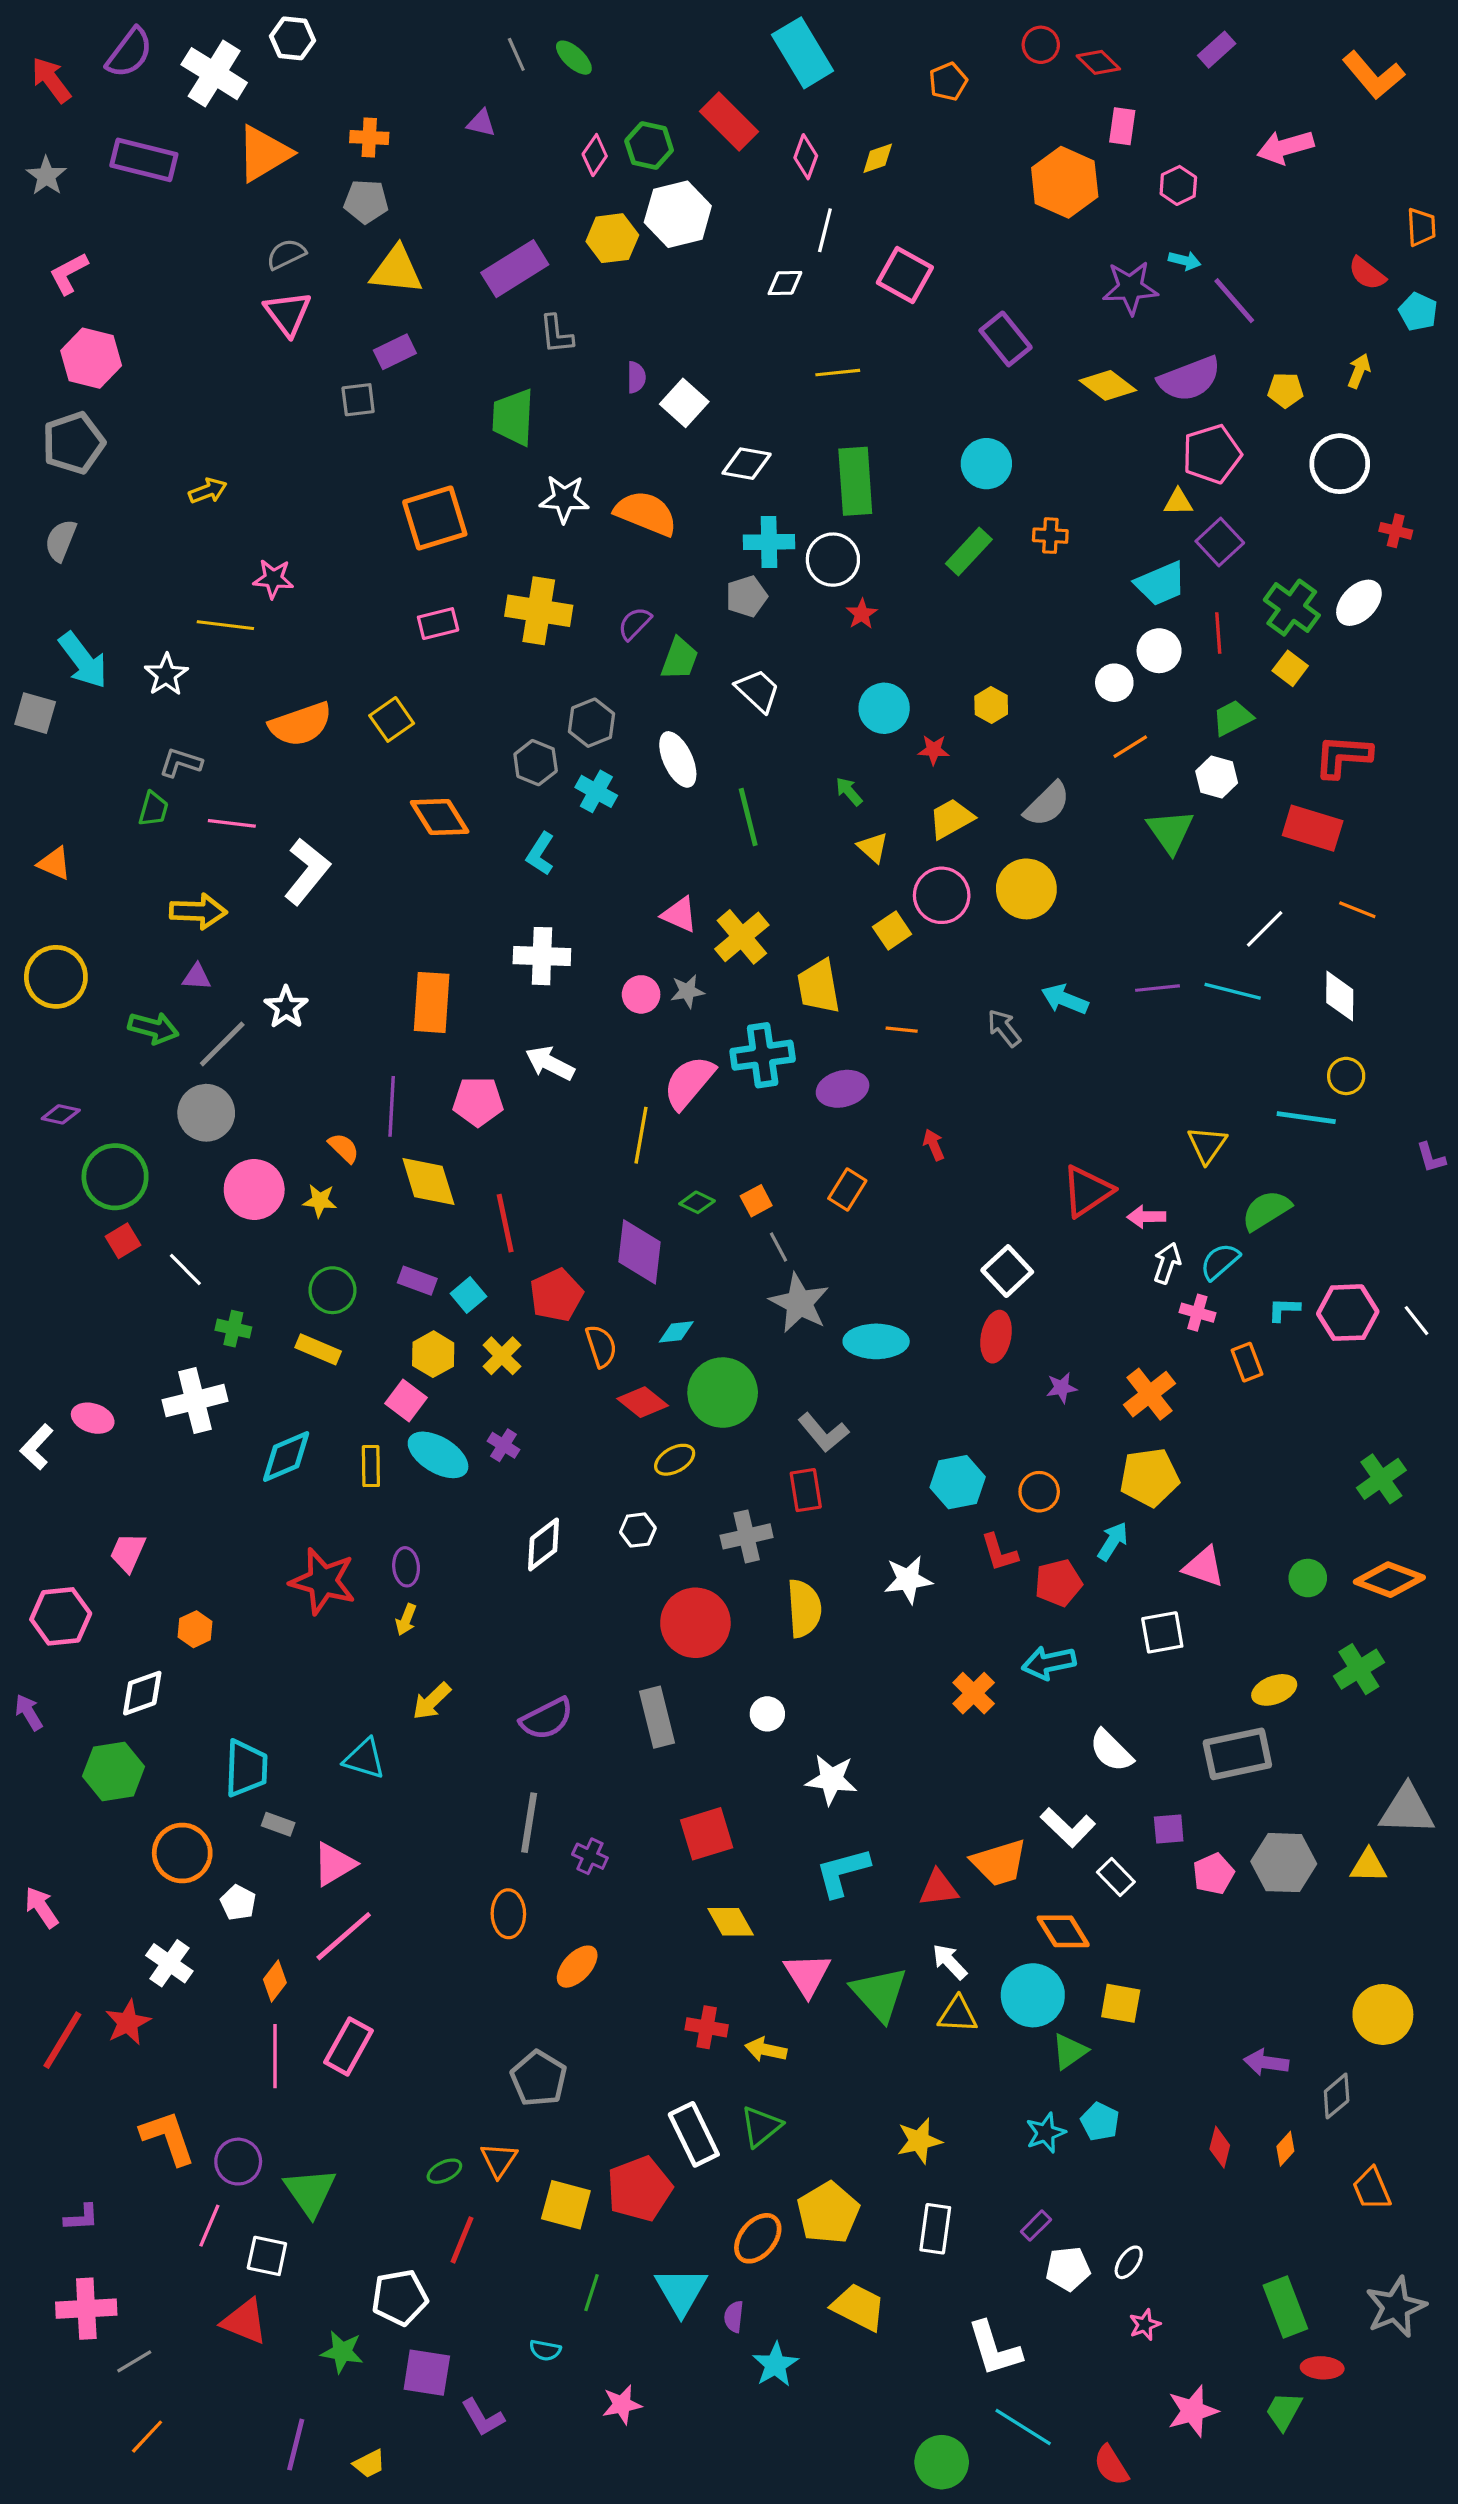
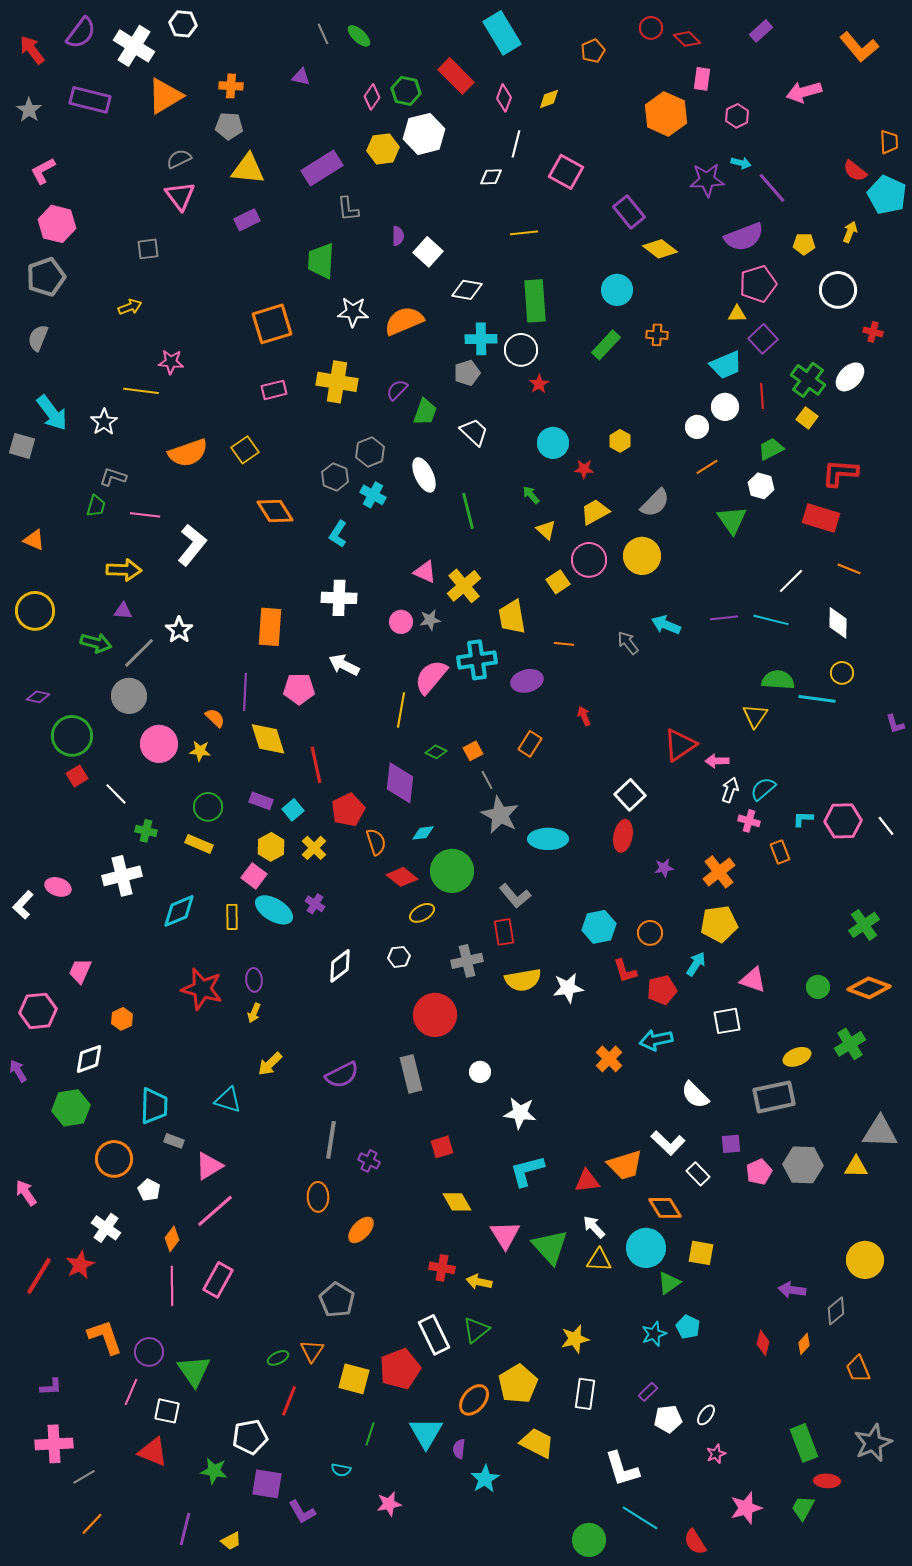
cyan pentagon: (1418, 312) -> (887, 195), size x1.6
yellow diamond: (1108, 385) -> (660, 249), moved
gray square: (358, 400) -> (148, 249), moved
orange semicircle: (646, 513) -> (404, 321), turned -45
green semicircle: (1266, 1210) -> (778, 680), moved, turned 36
yellow semicircle: (804, 1608) -> (523, 980), moved, turned 84
red square: (707, 1834) -> (442, 1147), size x0.7

